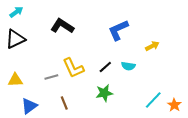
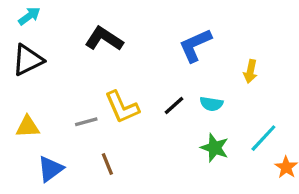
yellow arrow: (152, 46) -> (250, 71), turned 128
green star: (104, 93) -> (215, 148), moved, turned 30
cyan line: (153, 100) -> (263, 138), moved

